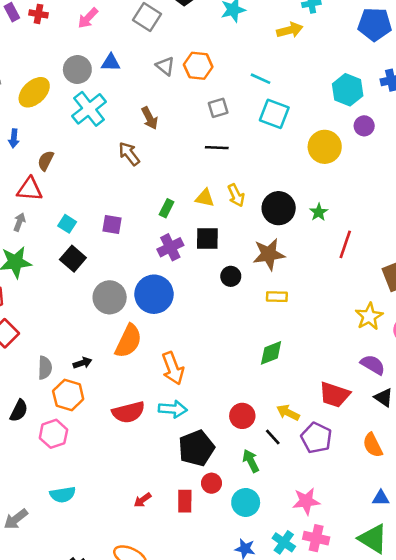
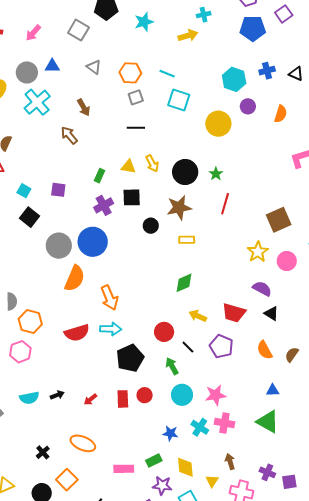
orange hexagon: (198, 66) -> (130, 73), moved
red line: (345, 244) -> (225, 204), moved
black arrow: (82, 363) -> (57, 395), moved
yellow arrow: (288, 413) -> (198, 316), moved
red circle: (211, 483) -> (145, 395), moved
cyan circle: (246, 502) -> (182, 395), moved

